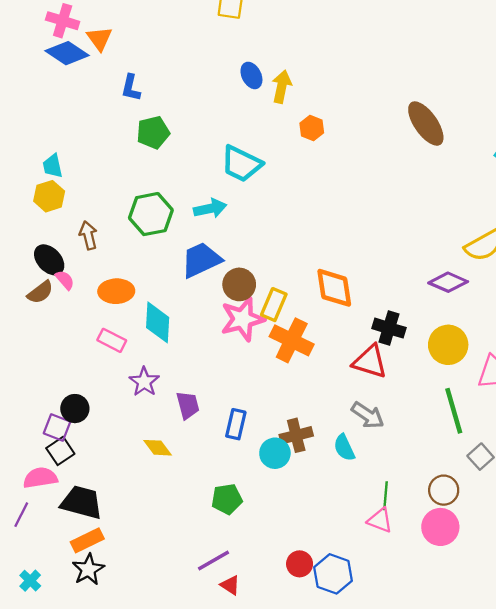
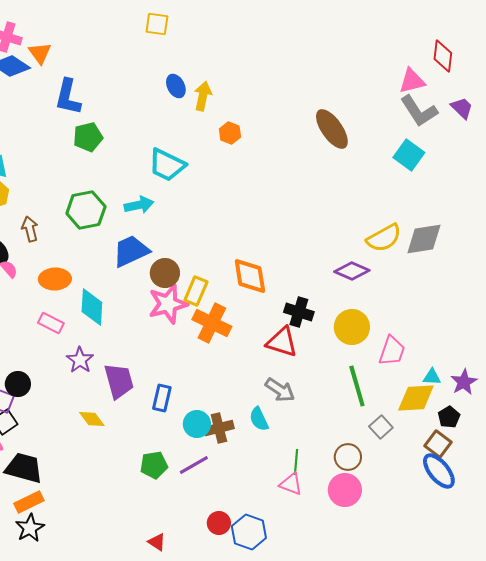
blue L-shape: (131, 88) -> (68, 97), size x1.5
purple trapezoid: (188, 405) -> (119, 381), size x1.4
brown cross: (296, 435) -> (219, 428), moved
purple line: (213, 561) -> (194, 465), moved

